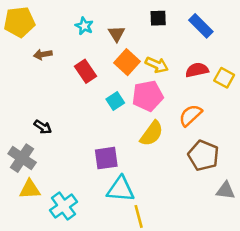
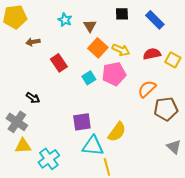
red rectangle: (86, 71) -> (59, 63), moved
yellow semicircle: (152, 133) -> (117, 132), moved
brown pentagon: (203, 156) -> (166, 109), moved, turned -30
gray triangle: (225, 190) -> (174, 147), turned 35

